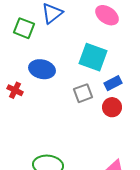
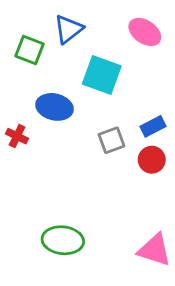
cyan square: (93, 57) -> (102, 75), moved

